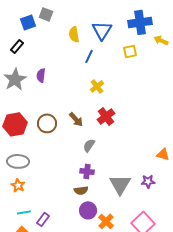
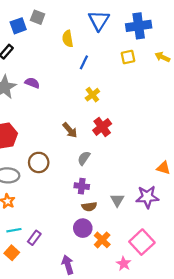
blue triangle: (102, 30) -> (99, 20), moved
yellow arrow: (161, 40) -> (162, 57), moved
purple semicircle: (41, 75) -> (32, 83), turned 104
brown circle: (47, 123) -> (39, 162), moved
purple star: (148, 181) -> (147, 197), size x1.5
gray triangle: (120, 184) -> (117, 200), size x0.6
brown semicircle: (81, 190) -> (89, 207), moved

